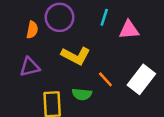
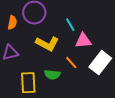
cyan line: (104, 17) -> (70, 25), moved, turned -48
pink triangle: (129, 30) -> (83, 41), moved

